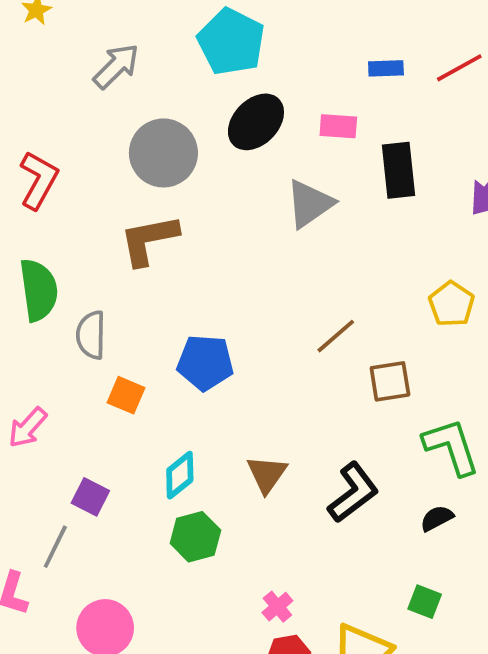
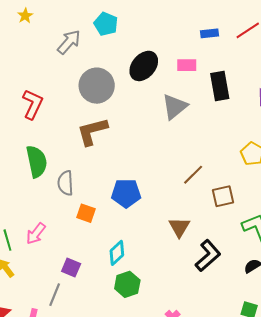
cyan pentagon: (231, 42) -> (106, 24), moved, size x0.7
brown triangle: (267, 474) -> (179, 227), moved

